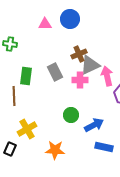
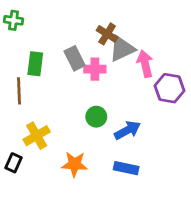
brown cross: (79, 54) -> (107, 34), turned -35
pink cross: (80, 80) -> (95, 69), moved
blue rectangle: (104, 147) -> (126, 168), moved

